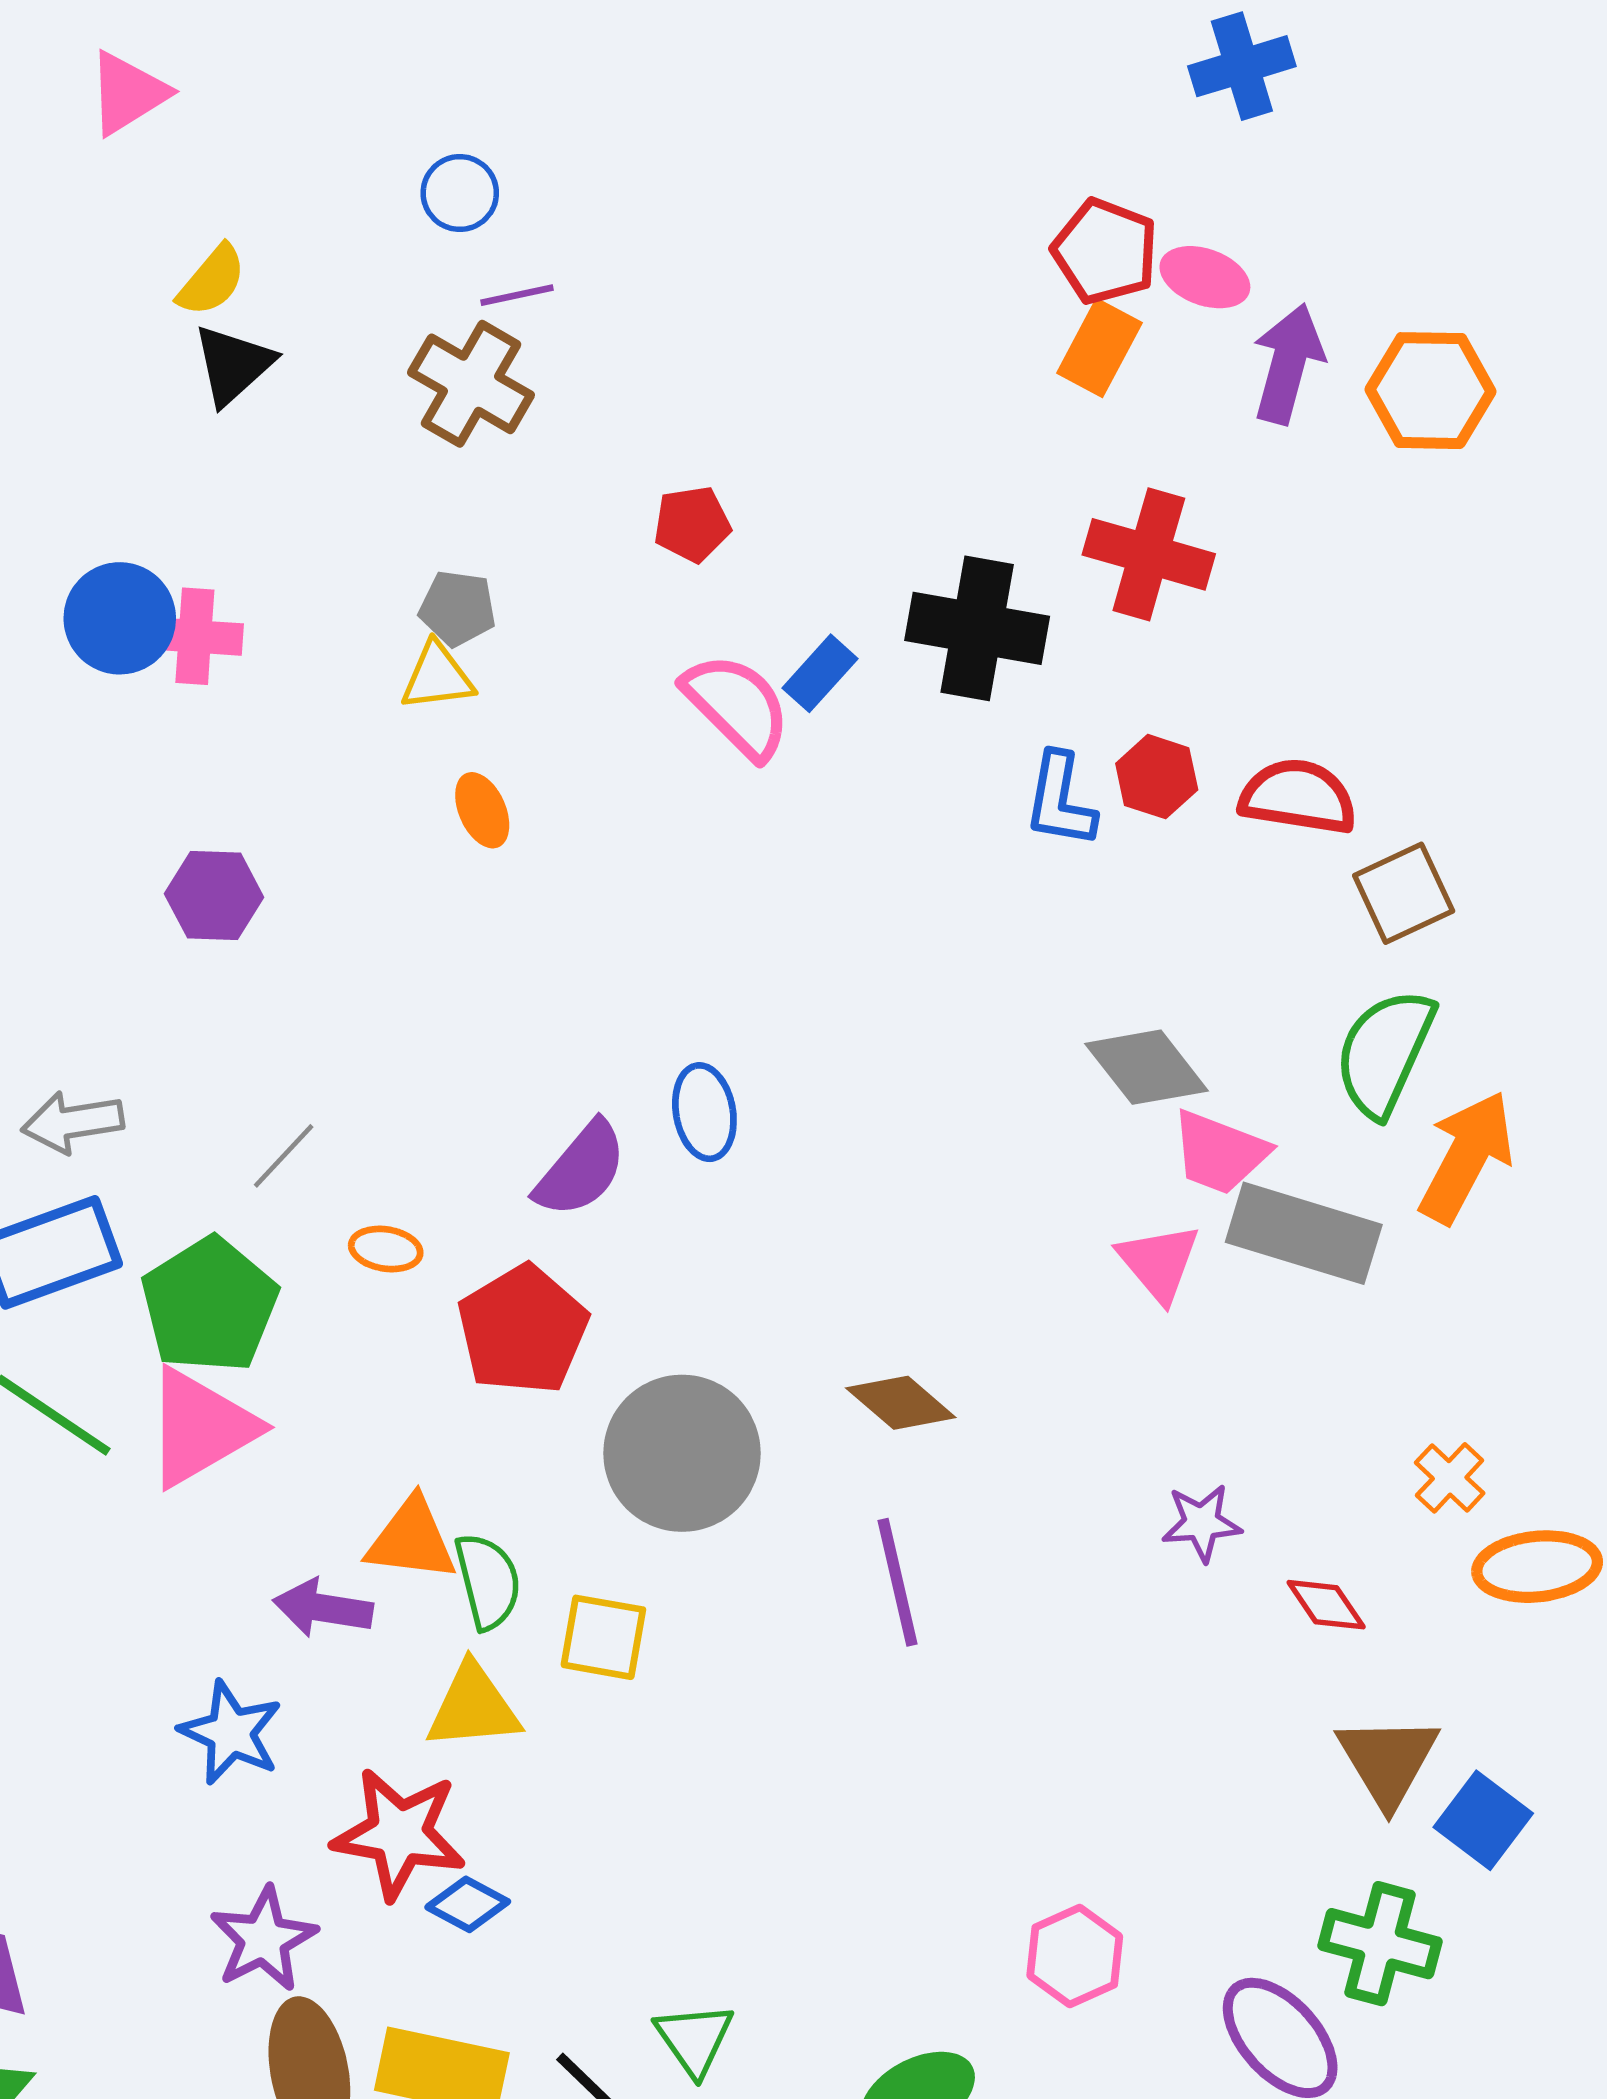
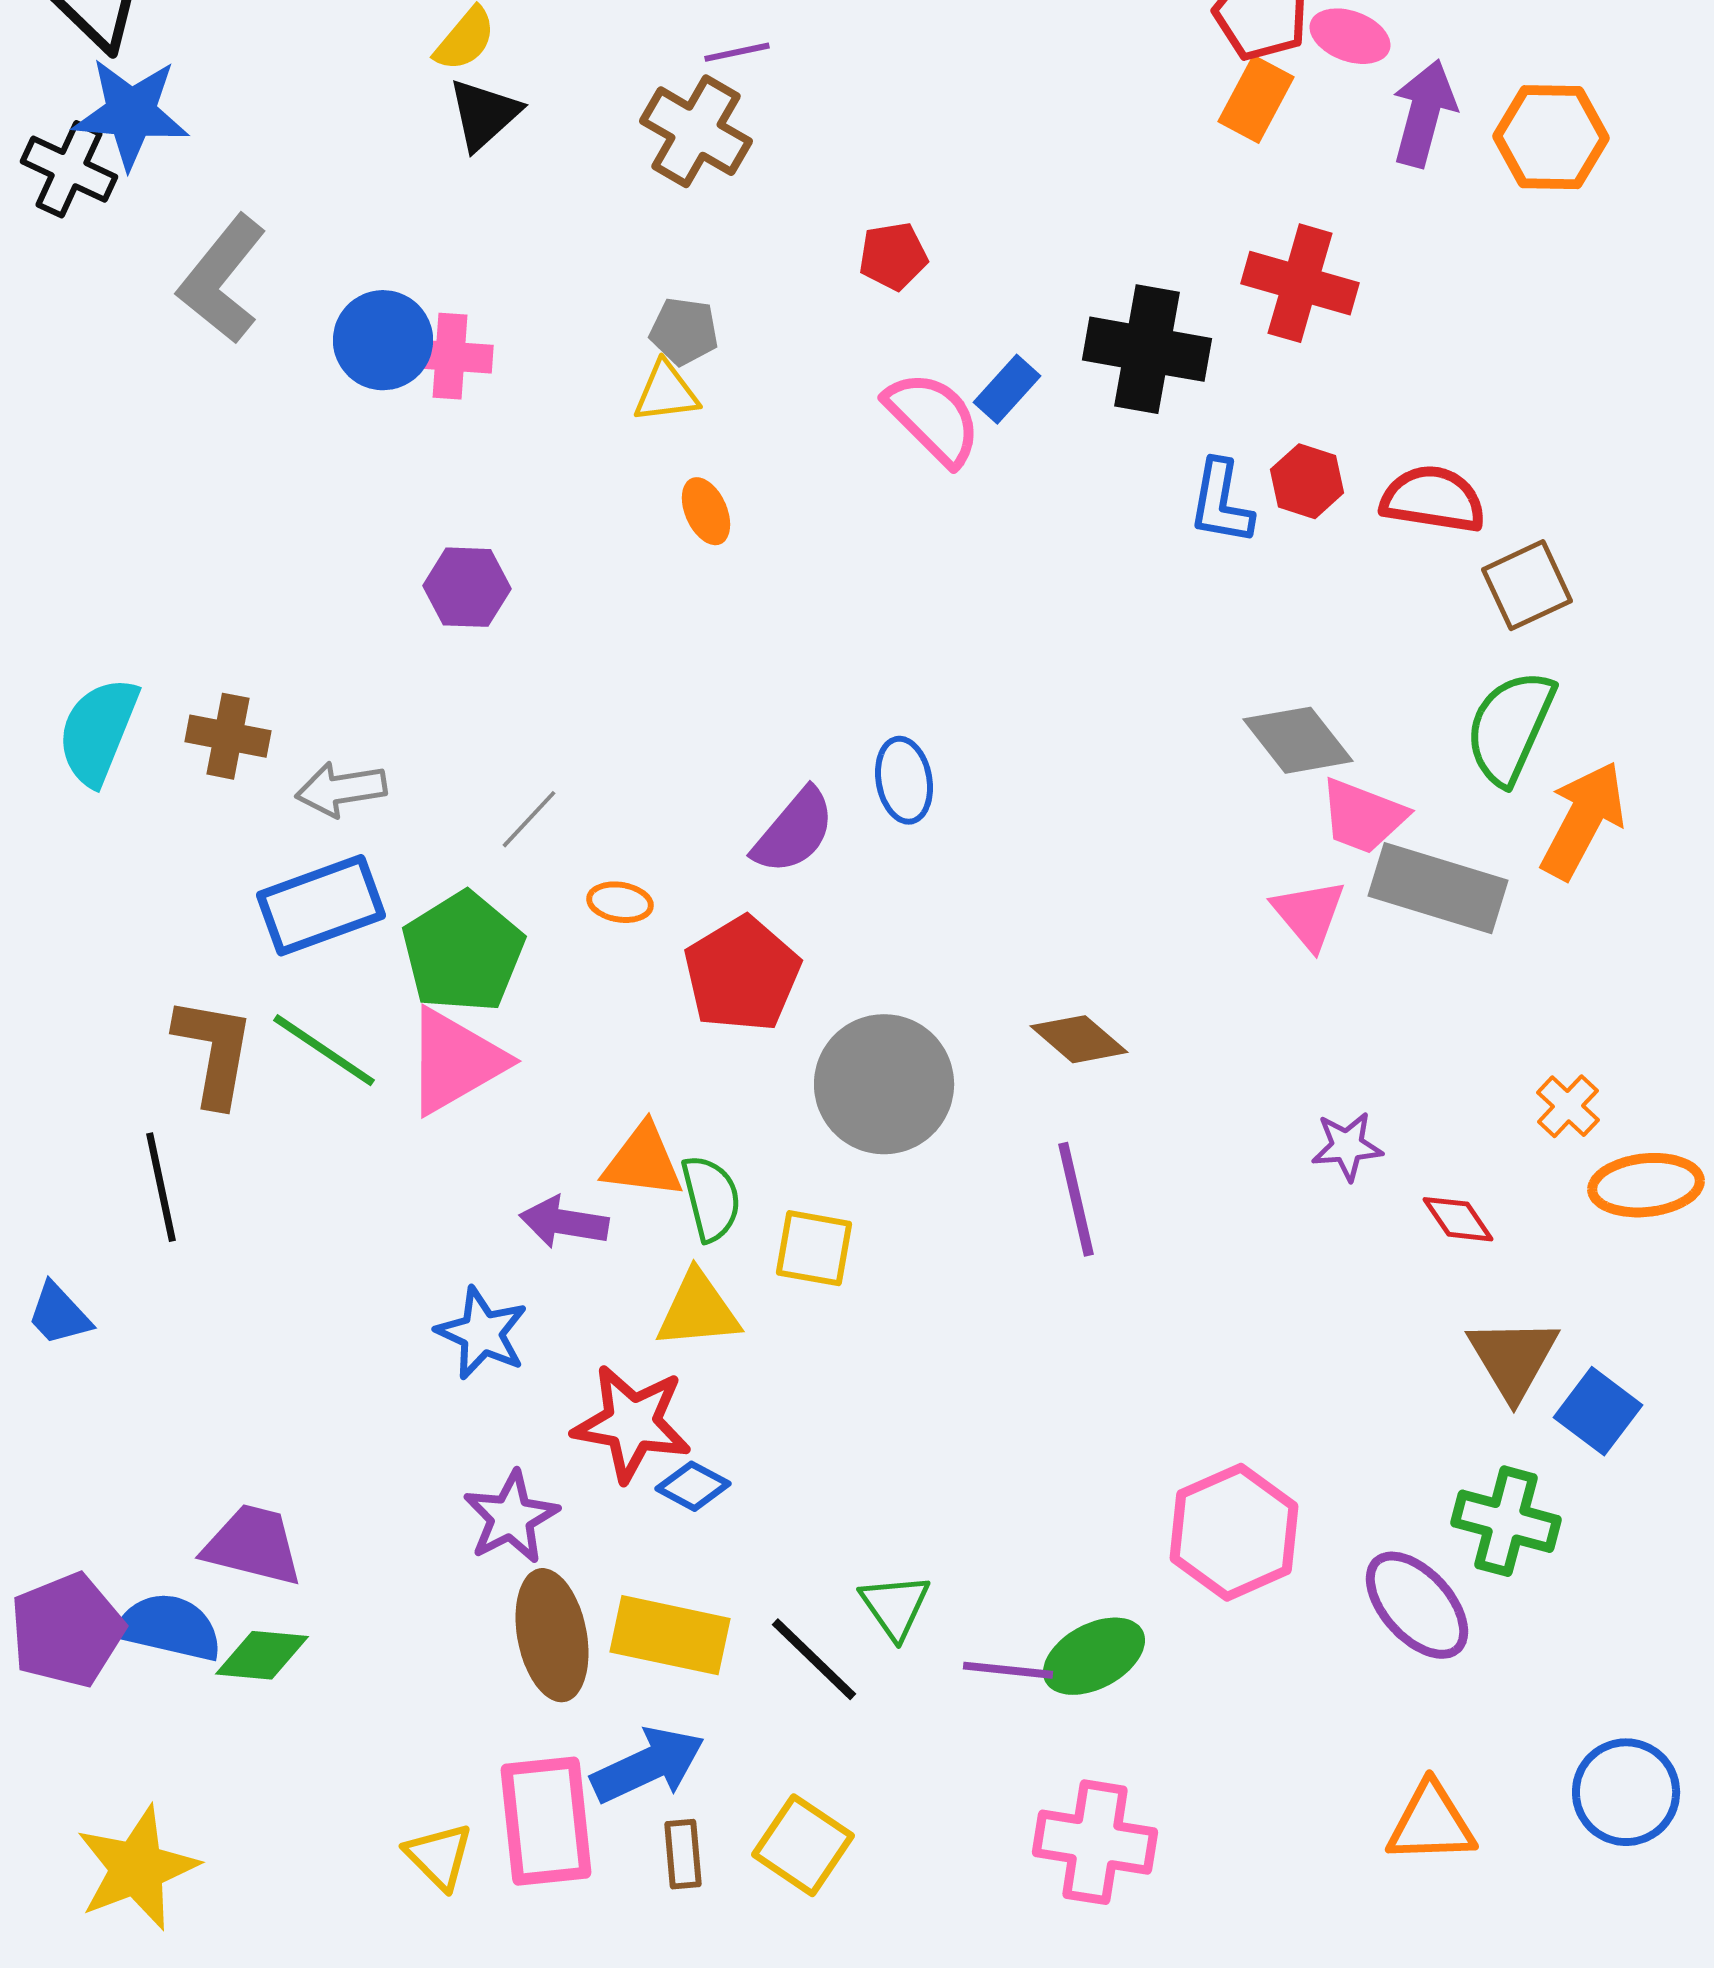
pink hexagon: (1075, 1956) -> (1234, 1532), size x1.5

